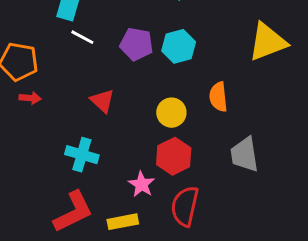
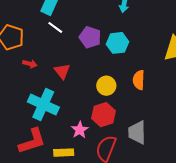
red arrow: (30, 98) -> (30, 64), moved
gray trapezoid: (244, 154) -> (137, 132), moved
cyan cross: (82, 155) -> (43, 105), size x1.4

